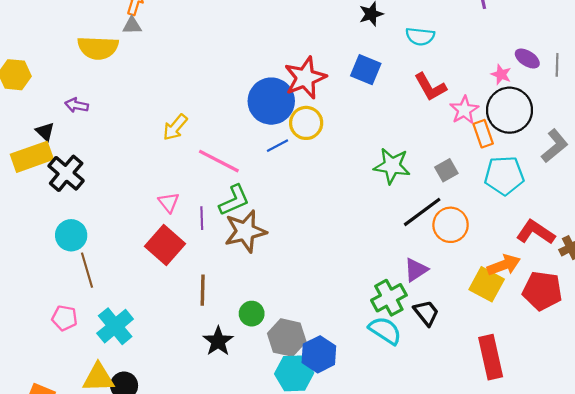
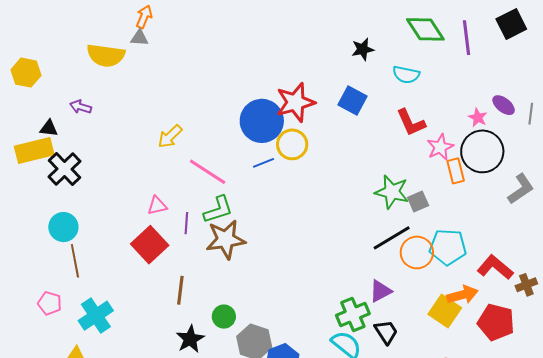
black triangle: (45, 132) -> (49, 128), turned -42
green star: (392, 166) -> (392, 192), moved
cyan pentagon: (504, 175) -> (448, 247), moved
pink triangle: (169, 202) -> (157, 206), turned 50

